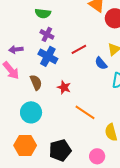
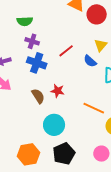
brown semicircle: (36, 82) -> (38, 96), moved
cyan circle: (31, 112) -> (54, 125), moved
orange line: (85, 112) -> (94, 108), moved

